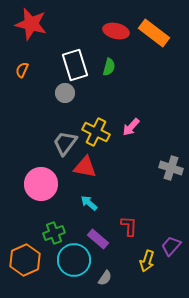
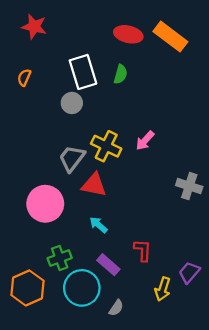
red star: (31, 24) -> (34, 27), size x0.7

